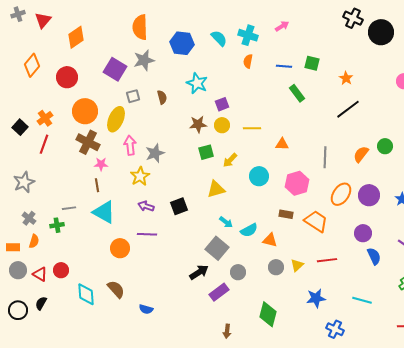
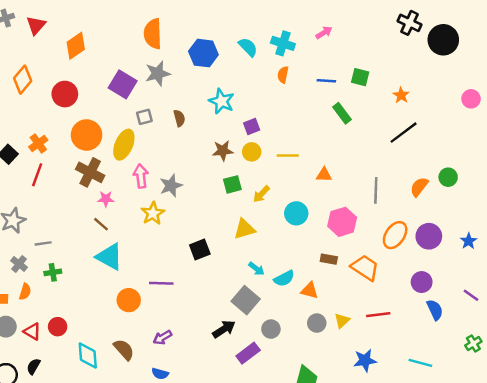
brown line: (97, 185) -> (101, 224), turned -40
purple arrow: (146, 206) -> (162, 337), moved, turned -49
gray line: (69, 208) -> (43, 243), moved

